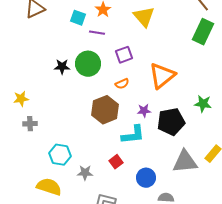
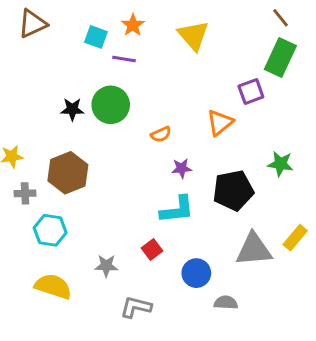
purple square: (124, 55) -> (251, 92), moved
orange triangle: (162, 76) -> (220, 123), size x0.7
brown hexagon: (105, 110) -> (68, 173), moved
purple star: (144, 111) -> (182, 168), moved
cyan hexagon: (60, 155) -> (50, 230), moved

